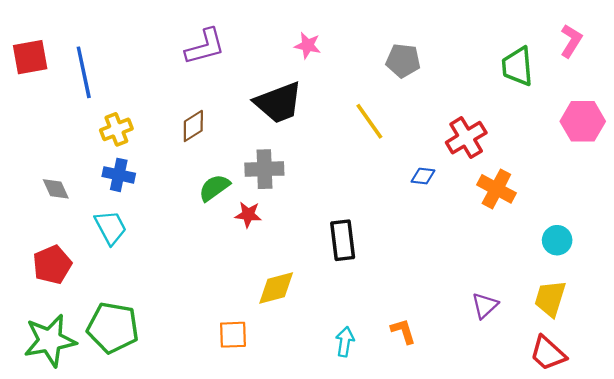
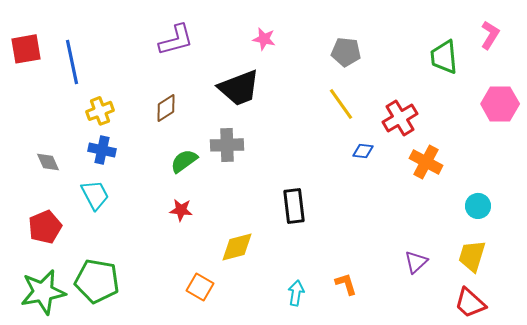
yellow line: (369, 121) -> (341, 104), moved
red star: (248, 215) -> (181, 210), moved
orange square: (233, 335) -> (200, 287), turned 32

